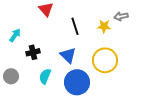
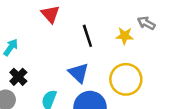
gray arrow: (121, 16) -> (146, 23), turned 40
black cross: (33, 52) -> (18, 77), moved, turned -32

